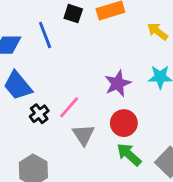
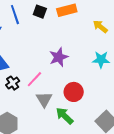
blue line: (45, 35) -> (15, 15), moved
purple star: (118, 83) -> (59, 57), moved
green arrow: (129, 154) -> (65, 116), moved

